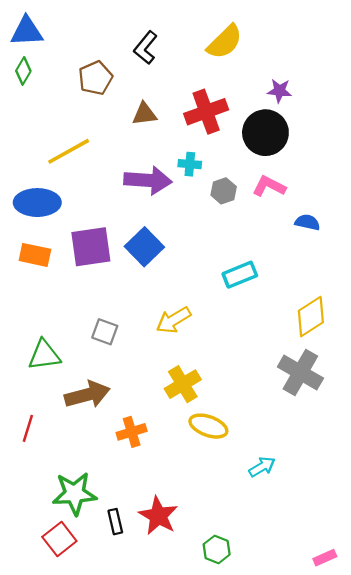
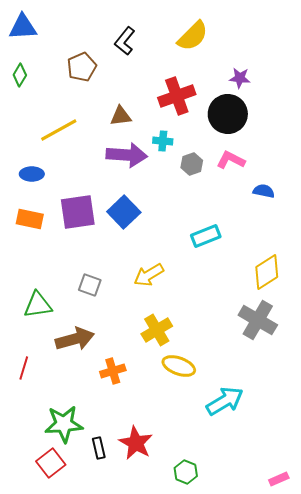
green diamond: (23, 71) -> (20, 75), moved
brown triangle: (144, 114) -> (121, 116), moved
blue ellipse: (37, 203) -> (32, 174), size x0.6
cyan arrow: (262, 467) -> (225, 401), size x1.6

